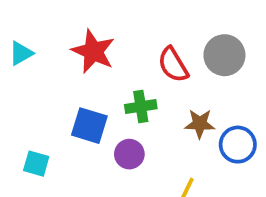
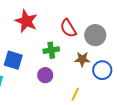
gray circle: (224, 55) -> (95, 35), moved
blue square: (89, 126) -> (13, 60), moved

